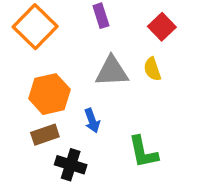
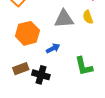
blue arrow: (92, 121) -> (53, 48), turned -96
brown rectangle: (45, 135) -> (21, 69), moved

